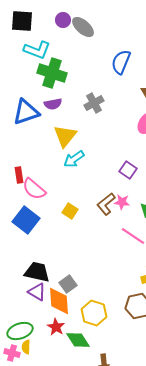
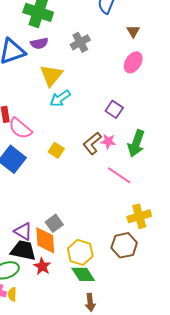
black trapezoid: (37, 272) -> (23, 250), moved
green diamond: (78, 340) -> (83, 274), moved
yellow semicircle: (26, 347) -> (12, 294), moved

